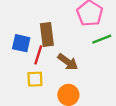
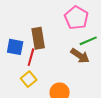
brown arrow: (68, 62) -> (80, 56), moved
yellow square: (35, 79) -> (29, 79), turned -35

